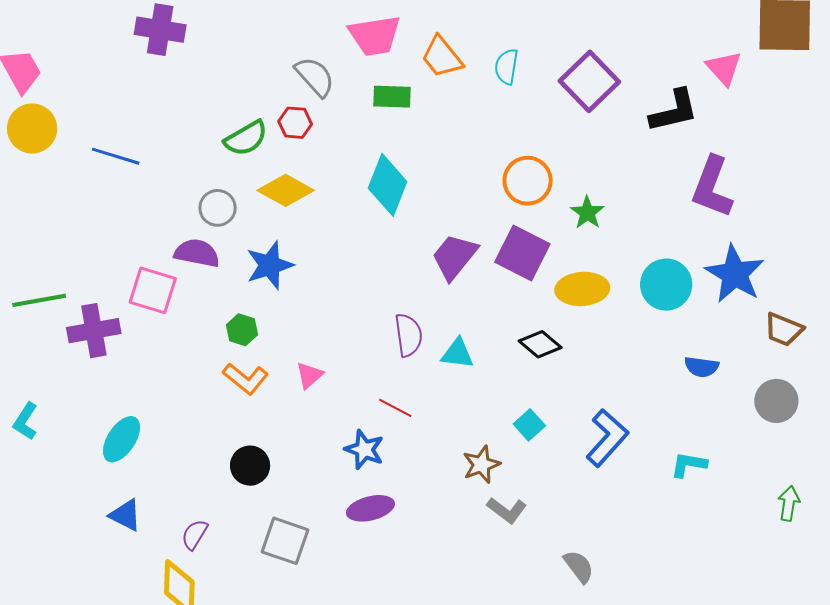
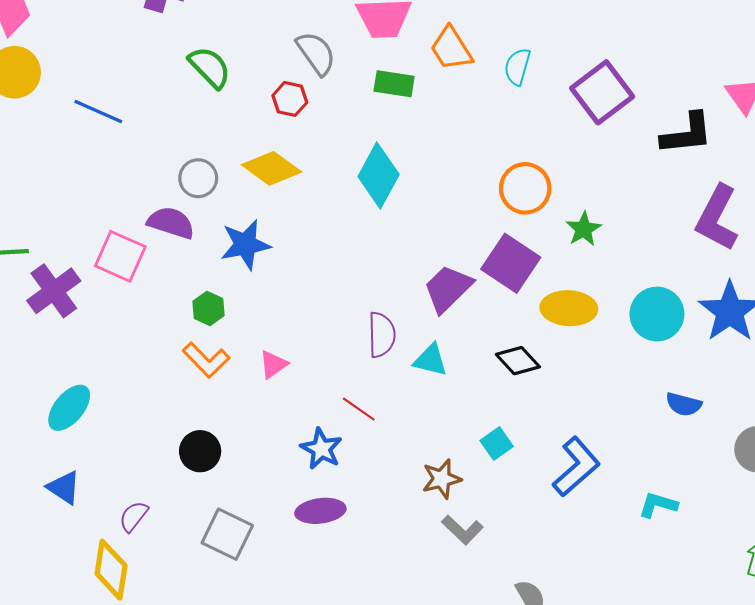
green semicircle: (246, 138) -> (210, 67), moved, turned -111
purple trapezoid: (454, 257) -> (448, 289), moved
purple cross: (94, 331) -> (54, 291), turned -33

